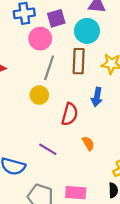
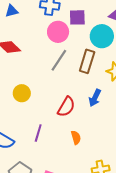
yellow circle: (39, 95) -> (22, 93), moved
purple line: (48, 149) -> (38, 133), turned 60

